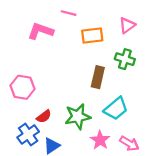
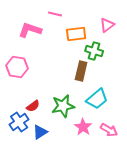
green cross: (125, 59) -> (94, 51), moved
pink hexagon: (22, 87) -> (17, 67), moved

